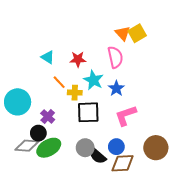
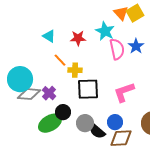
pink semicircle: (115, 57) -> (117, 49), moved
cyan star: (93, 80) -> (105, 31), moved
blue star: (116, 88) -> (136, 46), moved
black circle: (38, 133) -> (63, 112), moved
gray diamond: (27, 146) -> (29, 94), moved

